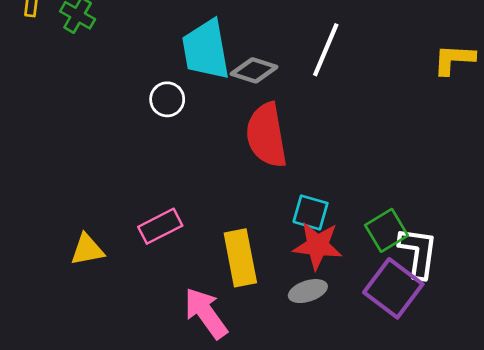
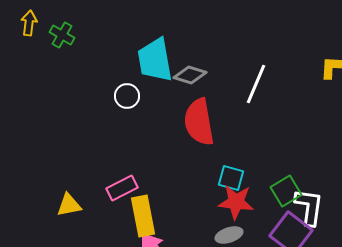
white line: (326, 50) -> (256, 84), moved
yellow rectangle: (240, 258) -> (143, 216), moved

